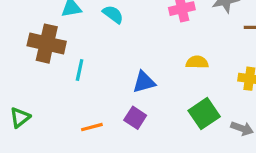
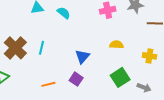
brown cross: (47, 44) -> (15, 48), moved, turned 30
blue triangle: (144, 82) -> (82, 56), turned -35

